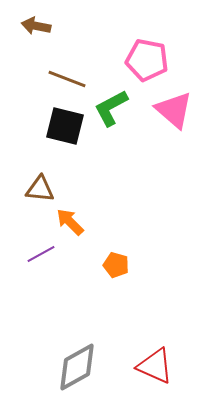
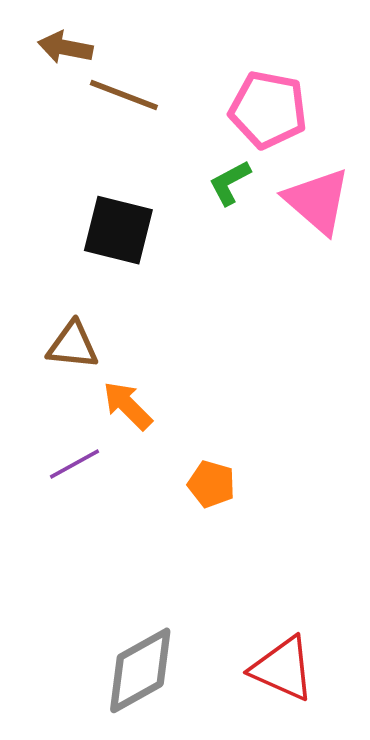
brown line: (67, 79) -> (124, 95), moved
green L-shape: (111, 108) -> (230, 183), moved, size x0.7

